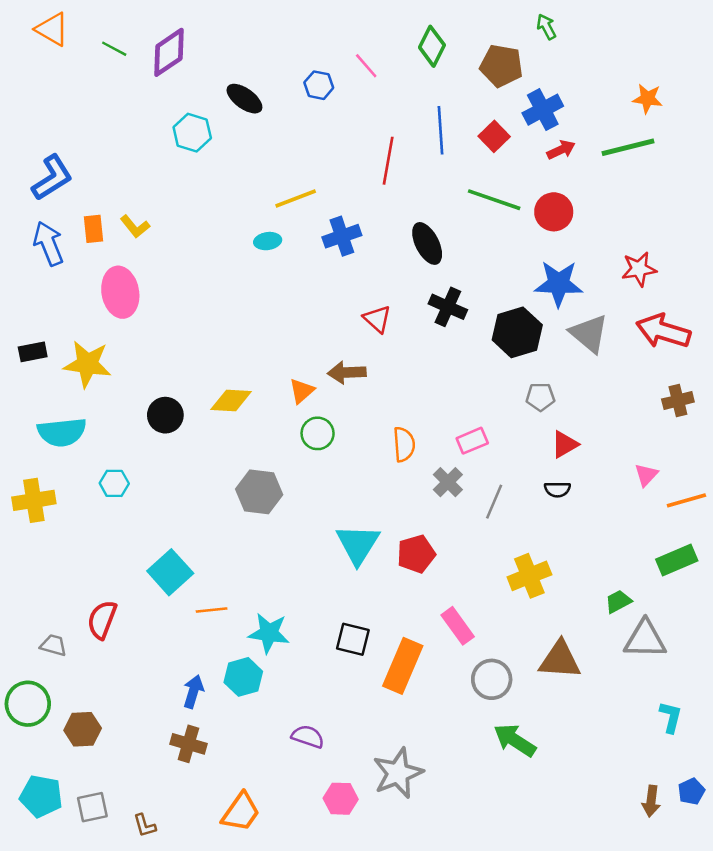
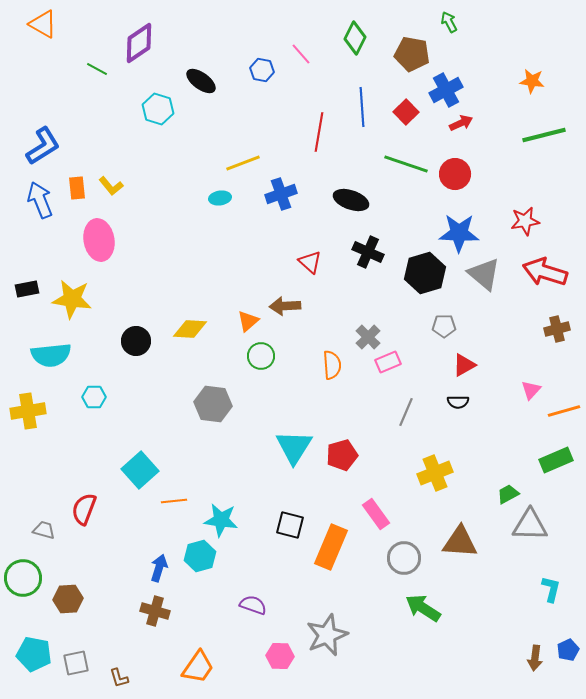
green line: (114, 49) -> (97, 69), moved
green line: (628, 147) -> (544, 135), moved
black ellipse: (427, 243) -> (351, 200), turned -44
gray cross: (448, 482) -> (368, 337), moved

